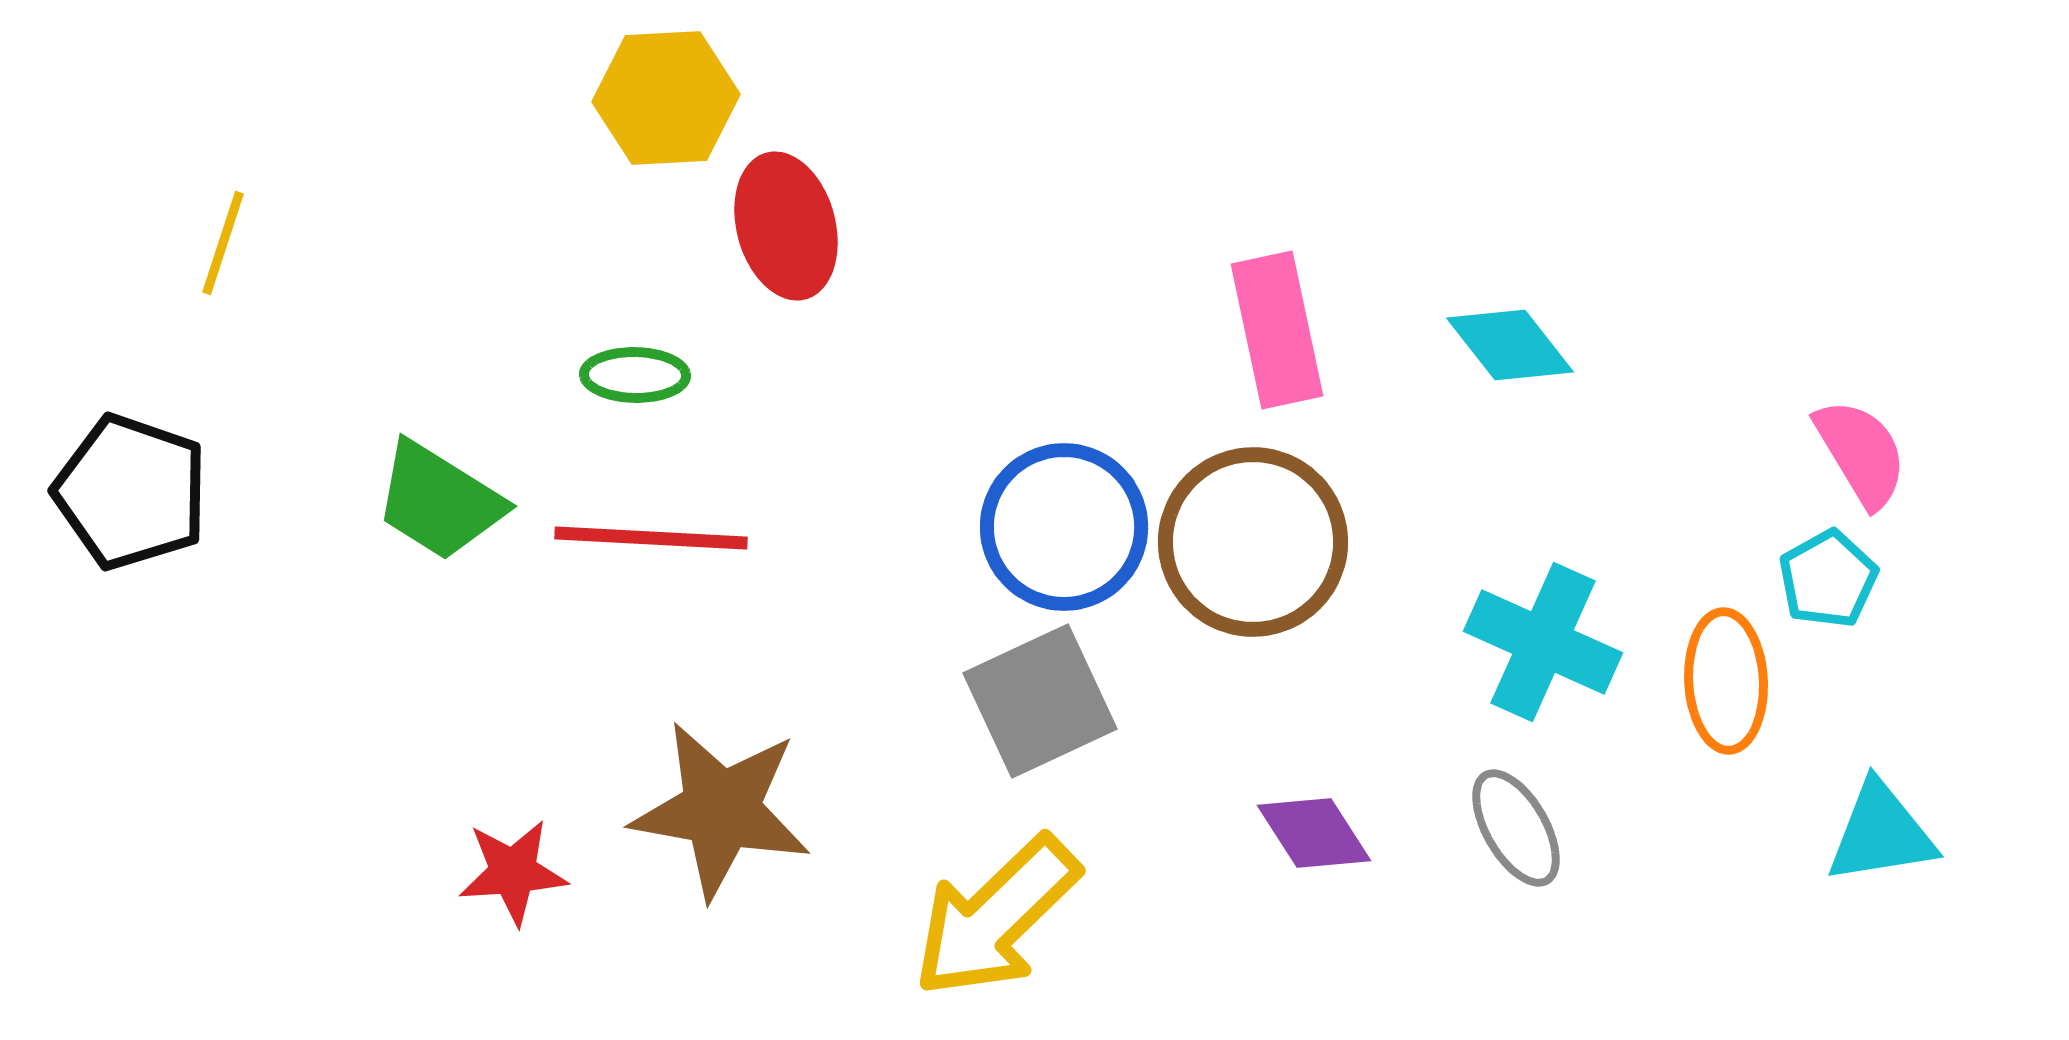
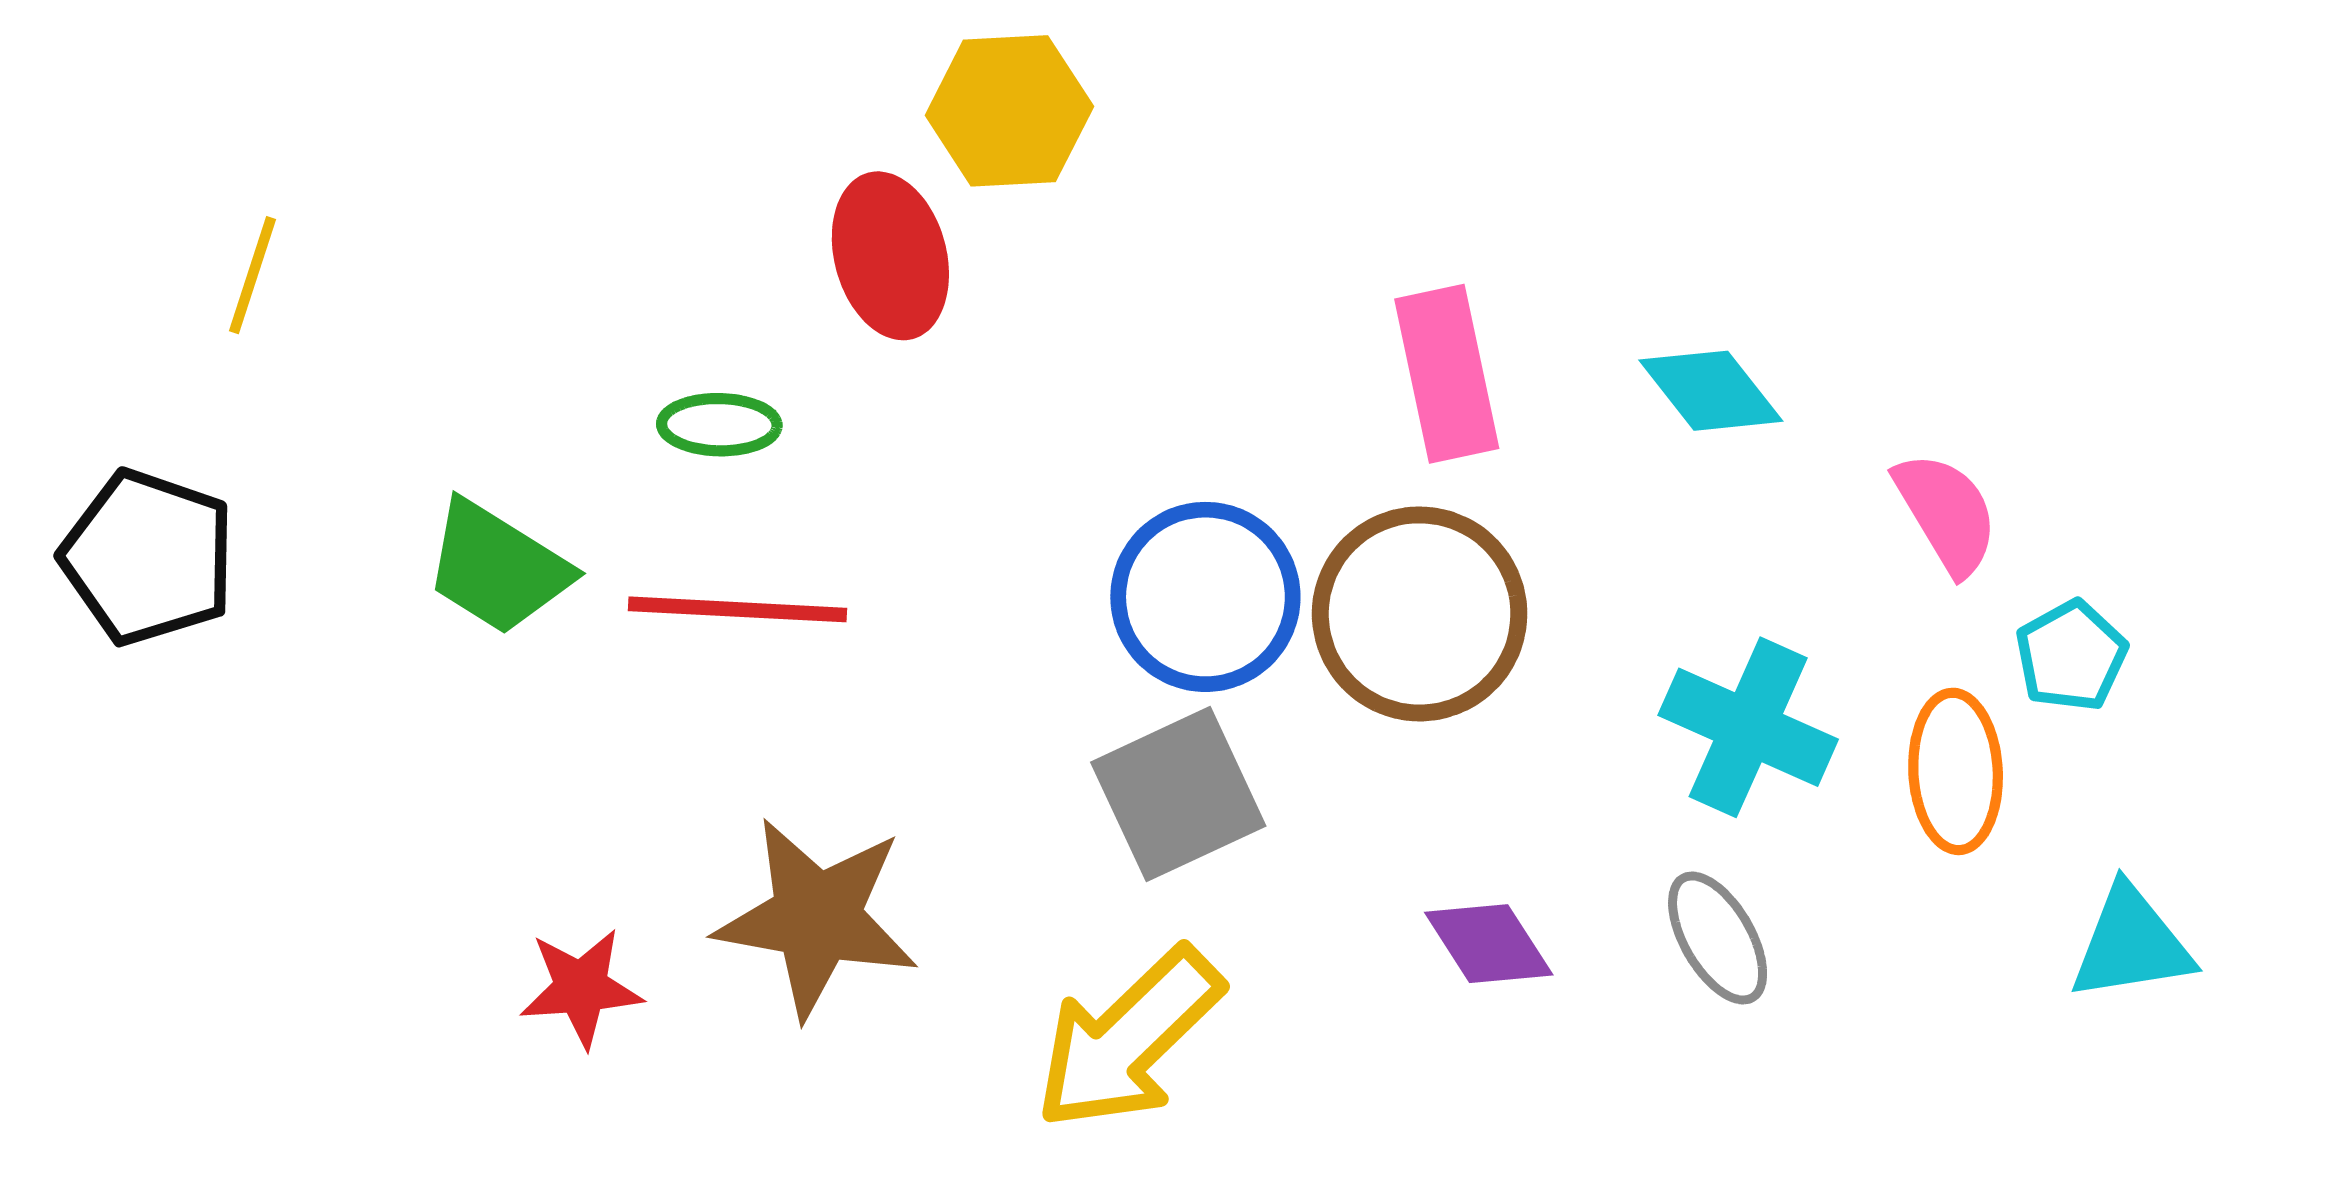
yellow hexagon: (666, 98) -> (1009, 111), moved
pink semicircle: (1861, 453) -> (1946, 513), moved

